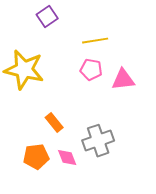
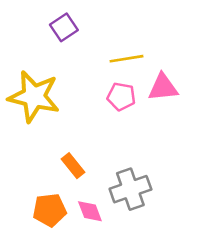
pink triangle: (123, 80) -> (163, 87), moved

